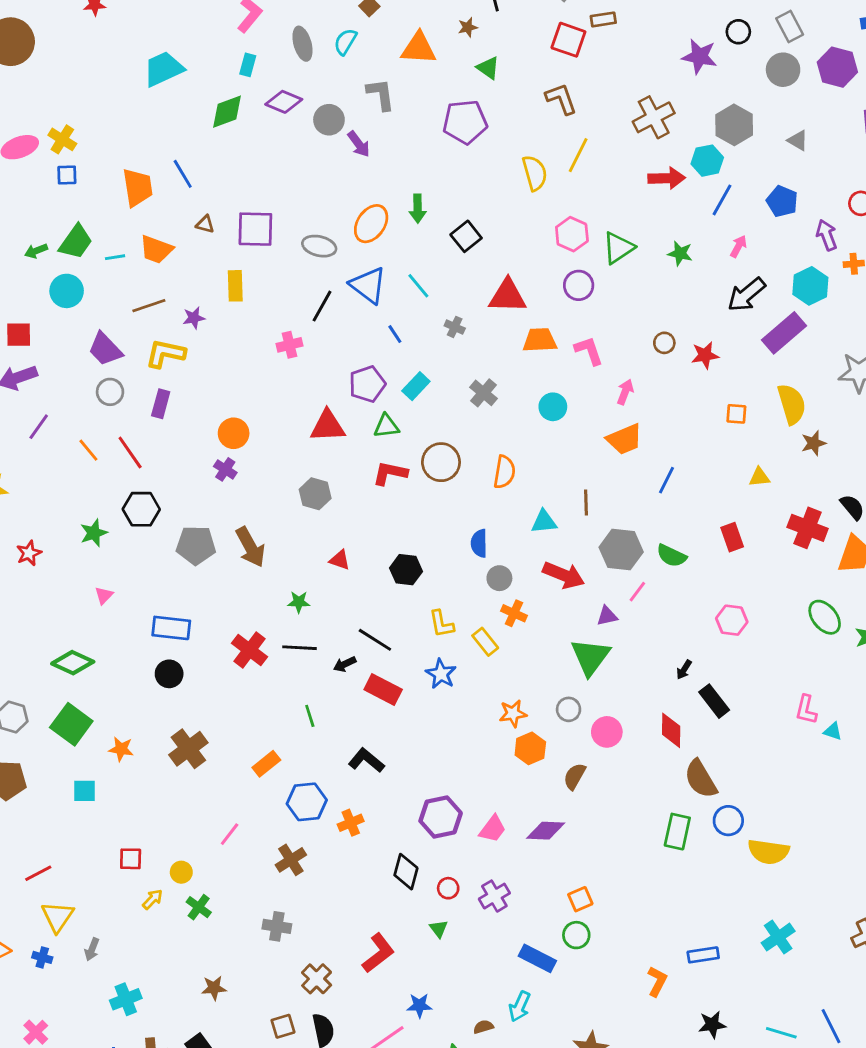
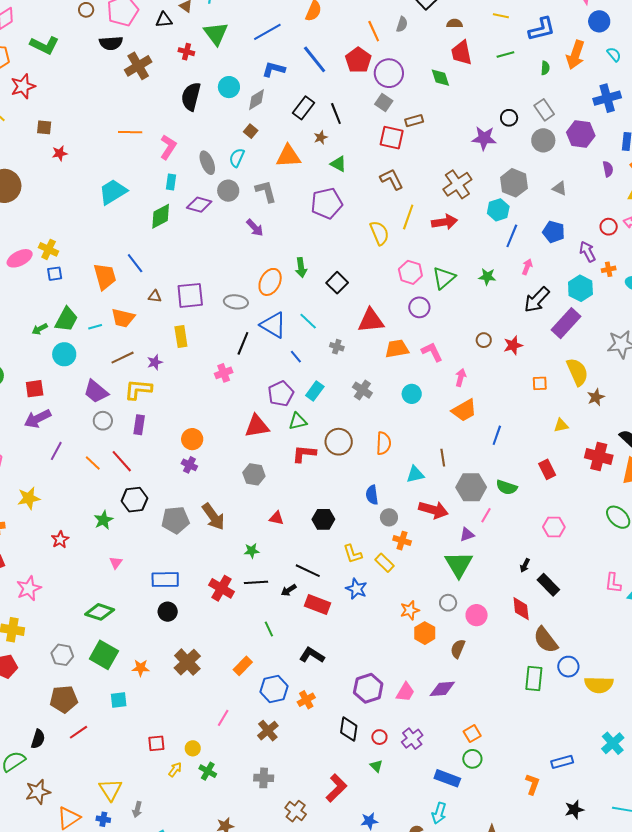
gray circle: (329, 120) -> (228, 191), moved
red arrow: (667, 178) -> (444, 222), moved
red line: (38, 873) -> (78, 732), moved

